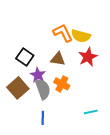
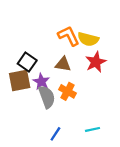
brown square: (18, 88) -> (20, 81), moved, turned 30
cyan line: (91, 112) -> (92, 129), moved
blue line: (43, 118) -> (55, 134), moved, turned 32

